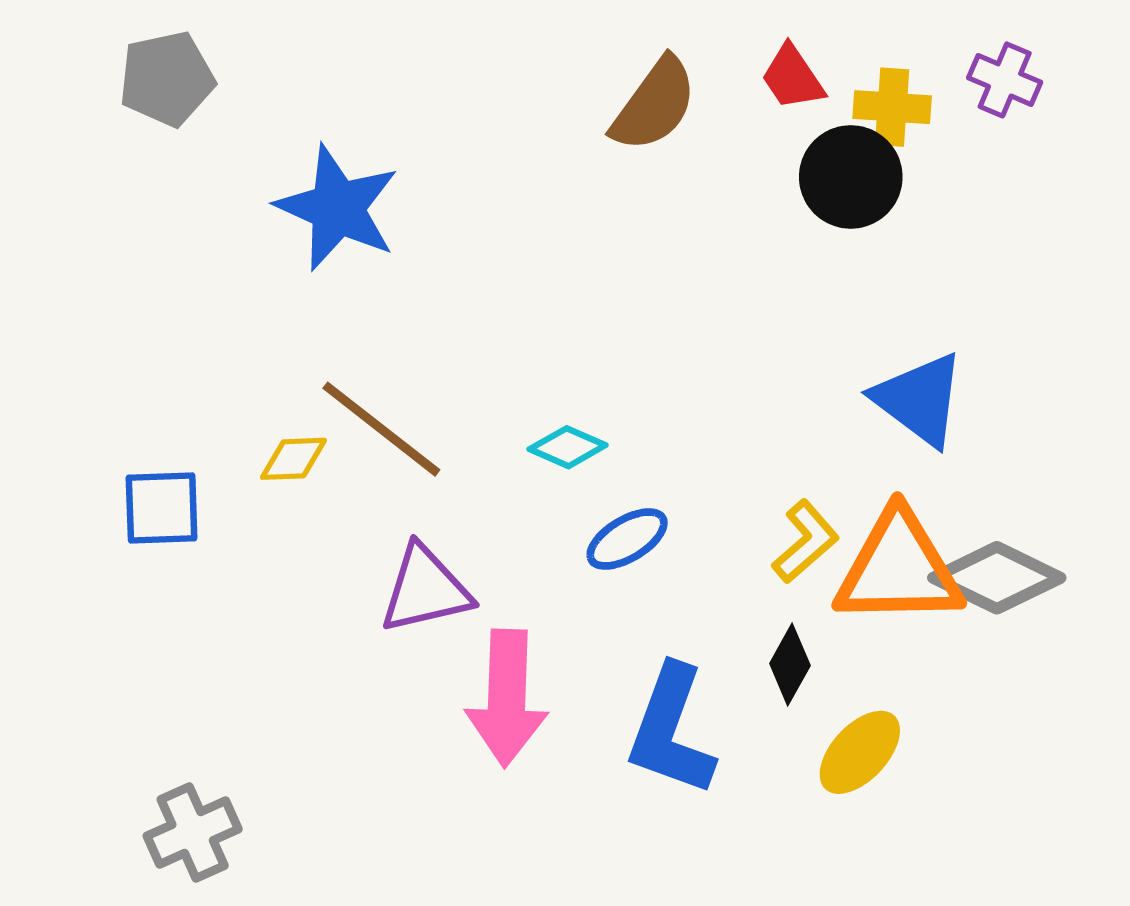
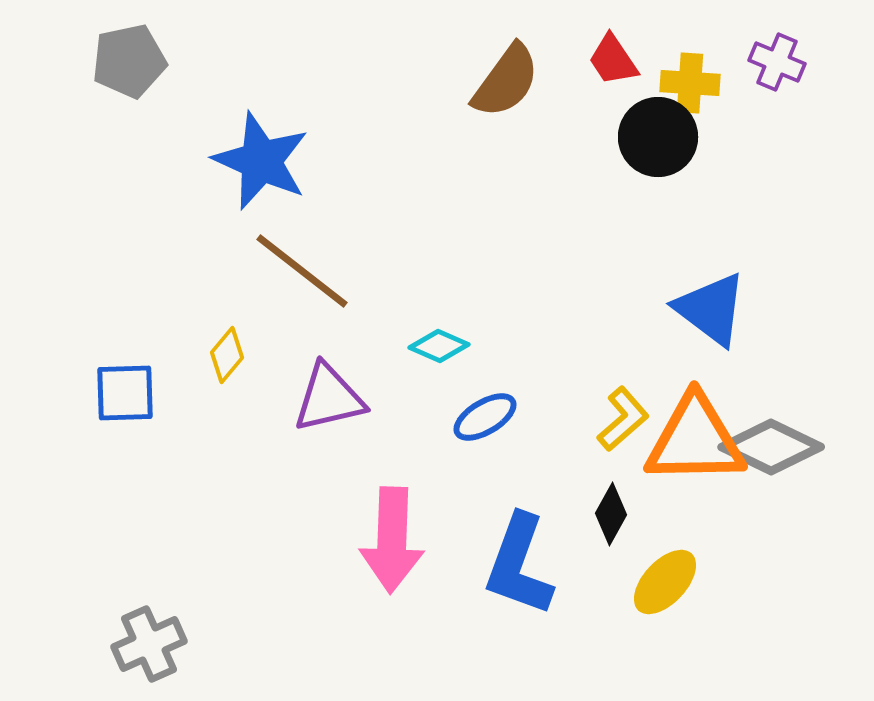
brown line: (381, 429) -> (302, 271), moved
yellow diamond: (293, 459) -> (227, 355), turned -48
purple triangle: (425, 589) -> (329, 398), moved

